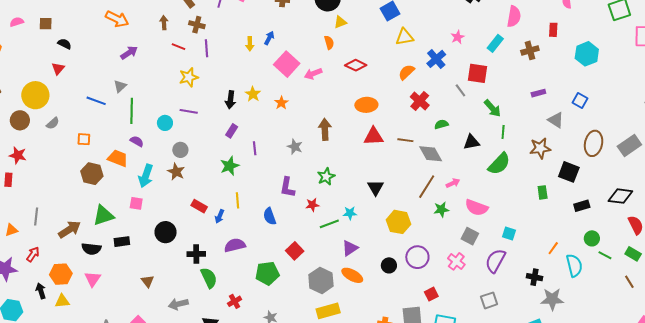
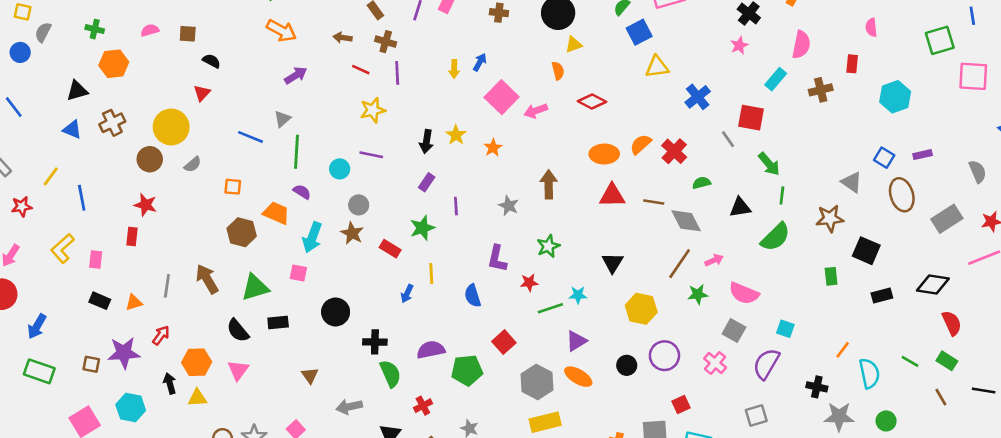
brown arrow: (164, 23) -> (343, 38), turned -80
pink star: (458, 37) -> (739, 45), moved
orange semicircle: (406, 72) -> (641, 144), moved
purple rectangle: (538, 93) -> (923, 155), moved
brown ellipse: (594, 143) -> (902, 195), moved, turned -30
red rectangle: (199, 206) -> (390, 249), moved
brown arrow: (69, 229) -> (207, 279), moved, turned -90
green circle: (592, 238) -> (886, 421), moved
purple semicircle: (235, 245) -> (431, 350), moved
black semicircle: (91, 249) -> (238, 331), turned 42

